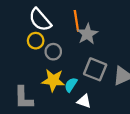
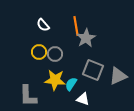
white semicircle: (40, 20) -> (43, 25), size x0.6
yellow circle: (36, 41) -> (39, 52), moved

